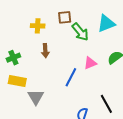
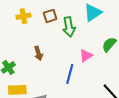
yellow cross: (38, 26) -> (23, 16), moved
green arrow: (80, 32) -> (69, 27), turned 42

